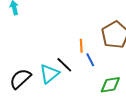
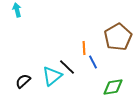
black semicircle: (20, 79) -> (23, 81), size x0.7

